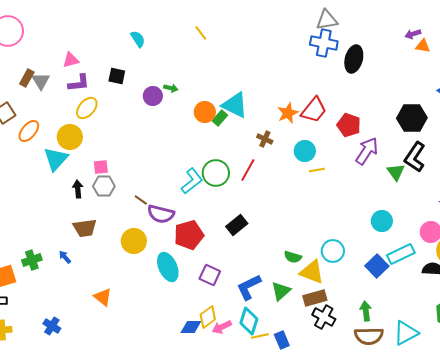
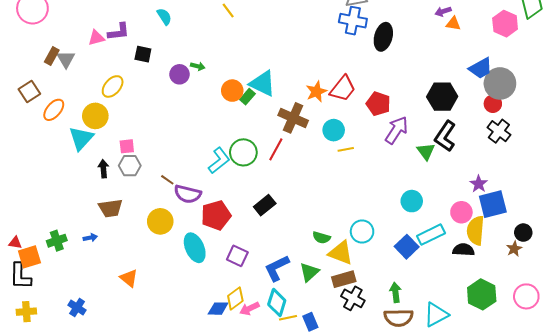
purple L-shape: (79, 83) -> (119, 32), moved
brown cross: (265, 139) -> (293, 118), size x1.8
blue arrow: (65, 257) -> (90, 238), turned 120

